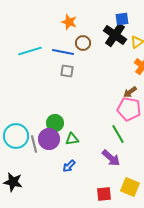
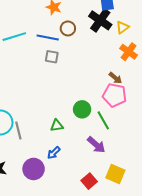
brown arrow: (130, 92) -> (115, 78), turned -104
green circle: (55, 123) -> (82, 109), moved
purple circle: (49, 139) -> (34, 169), moved
red square: (104, 194) -> (89, 181), turned -35

